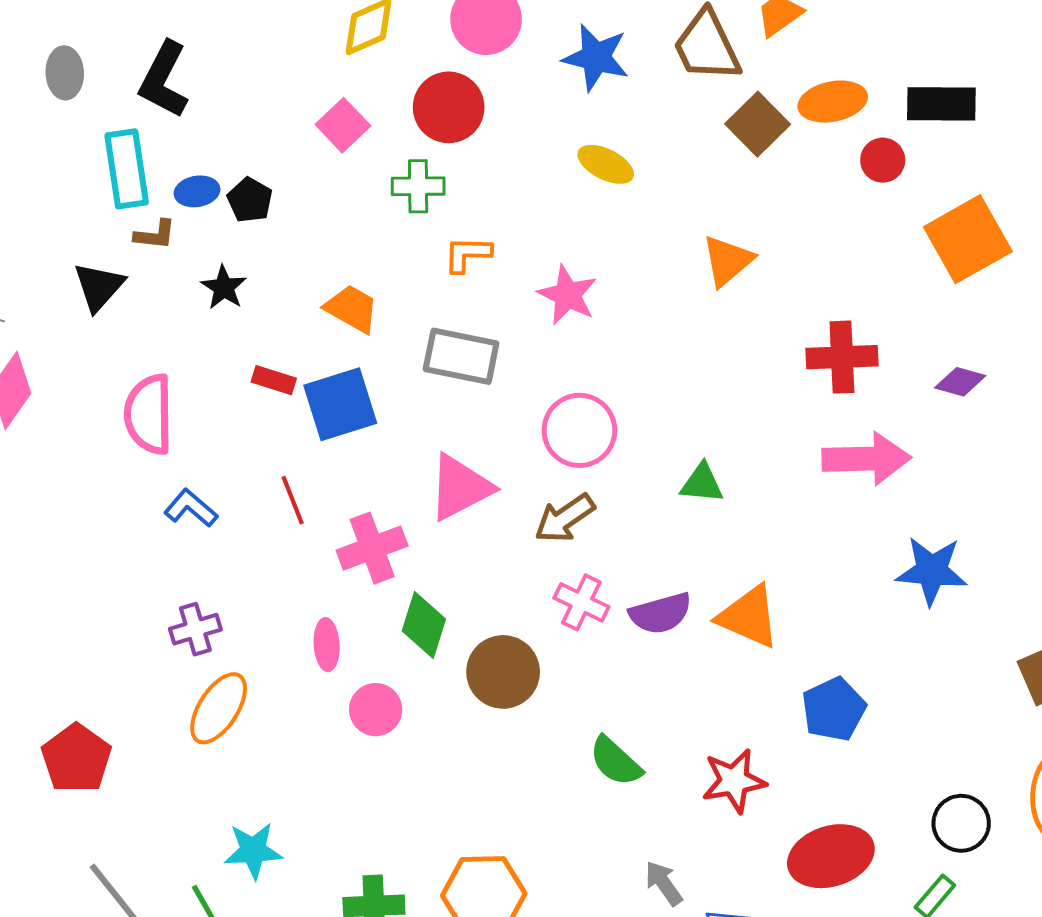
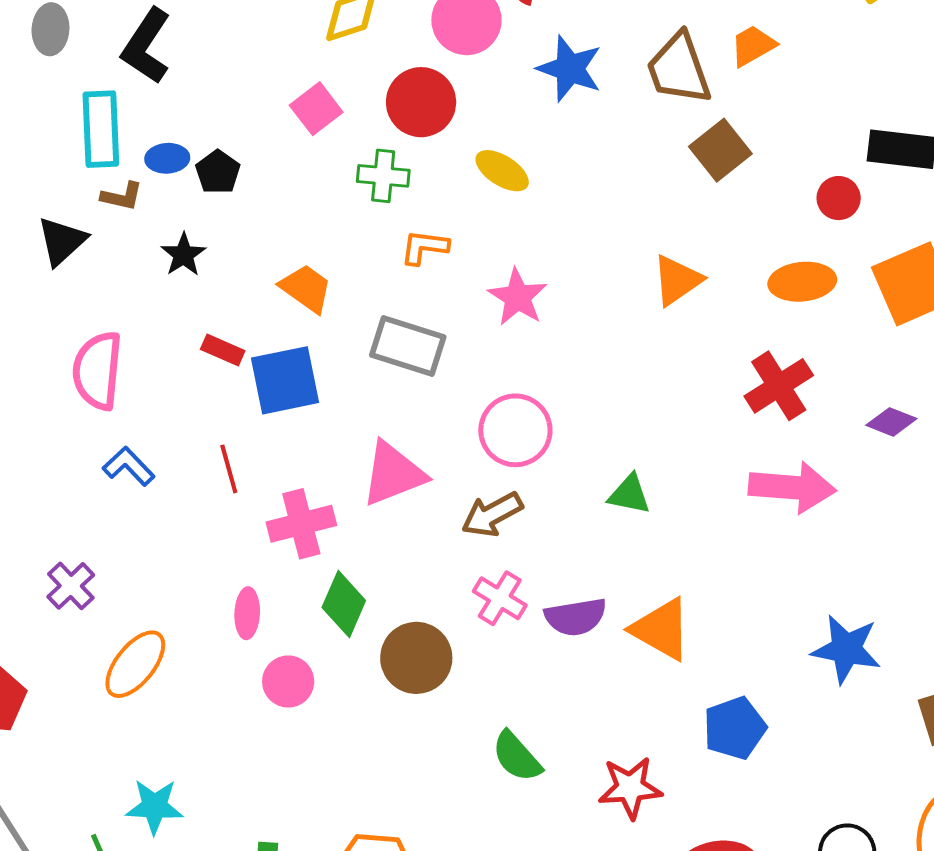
orange ellipse: (833, 102) -> (802, 282), moved
yellow ellipse: (606, 164) -> (502, 171), moved
red cross: (842, 357) -> (779, 386), turned -36
blue star: (932, 571) -> (846, 649), moved
purple cross: (195, 629) -> (71, 586), moved, turned -33

